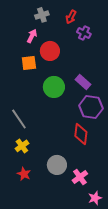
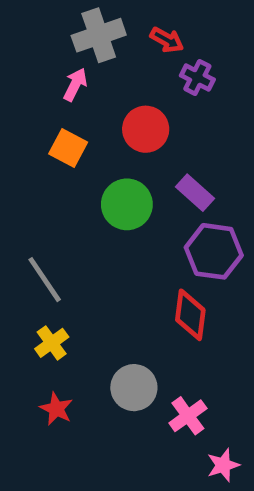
gray cross: (42, 15) -> (99, 35), size x1.5
red arrow: (71, 17) -> (167, 40), turned -88
red circle: (50, 51) -> (146, 129), moved
orange square: (29, 63) -> (68, 148), turned 35

